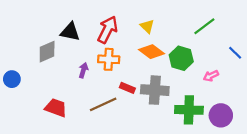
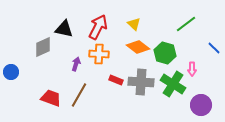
pink arrow: (211, 76) -> (192, 69), turned -64
brown line: (103, 104) -> (79, 95), moved, turned -35
green cross: (189, 110) -> (173, 84), moved, turned 30

